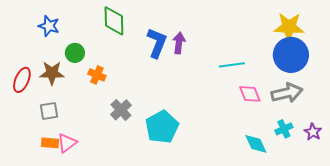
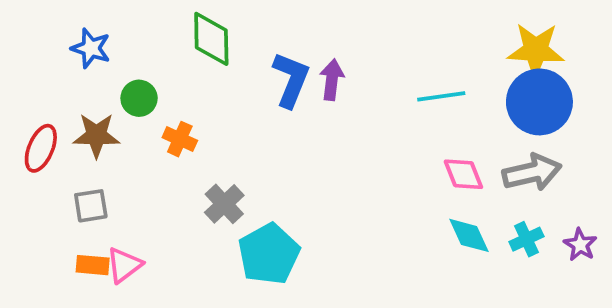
cyan line: (232, 65) -> (441, 96), moved
cyan pentagon: (162, 127) -> (269, 254), moved
cyan diamond: (256, 144) -> (469, 235), moved

